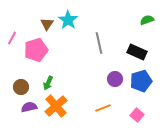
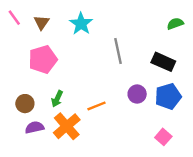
brown triangle: (47, 24) -> (42, 22), moved
pink line: (12, 38) -> (14, 18), moved, turned -64
orange line: (103, 108) -> (96, 106), moved

